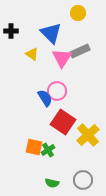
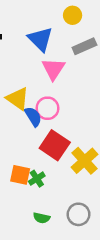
gray rectangle: (80, 51) -> (84, 46), moved
yellow triangle: (32, 54) -> (18, 99), moved, size x1.5

